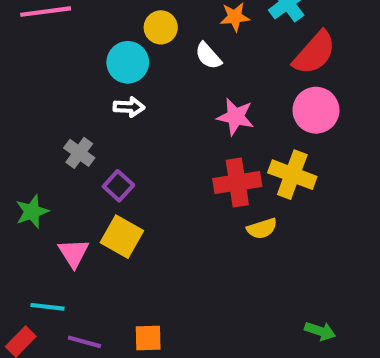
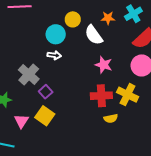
white semicircle: (208, 56) -> (94, 35), size x1.5
gray cross: (79, 153) -> (29, 74), size x1.5

